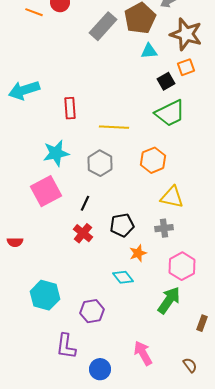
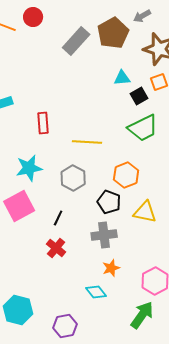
cyan triangle: (149, 51) -> (122, 78), moved
black pentagon: (122, 225) -> (109, 202), moved, turned 30
gray cross: (164, 228) -> (104, 235), moved, size x1.4

